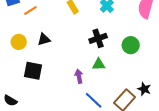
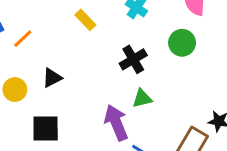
green circle: (131, 45) -> (182, 43), moved
purple arrow: (79, 76) -> (116, 123), size x1.6

